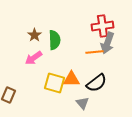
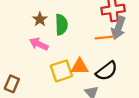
pink arrow: (33, 58) -> (39, 44), turned 60
yellow square: (54, 83) -> (61, 71), turned -35

